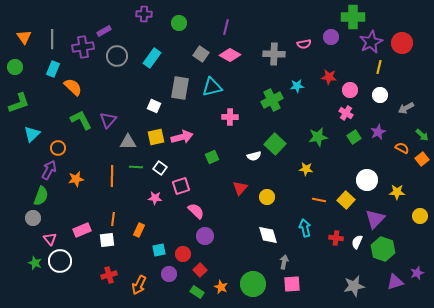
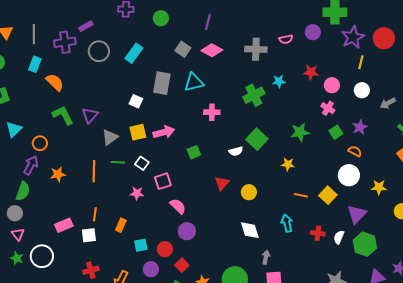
gray triangle: (128, 142) -> (110, 137), turned -36
orange semicircle: (402, 148) -> (355, 151), moved
pink triangle: (50, 239) -> (18, 234), moved

